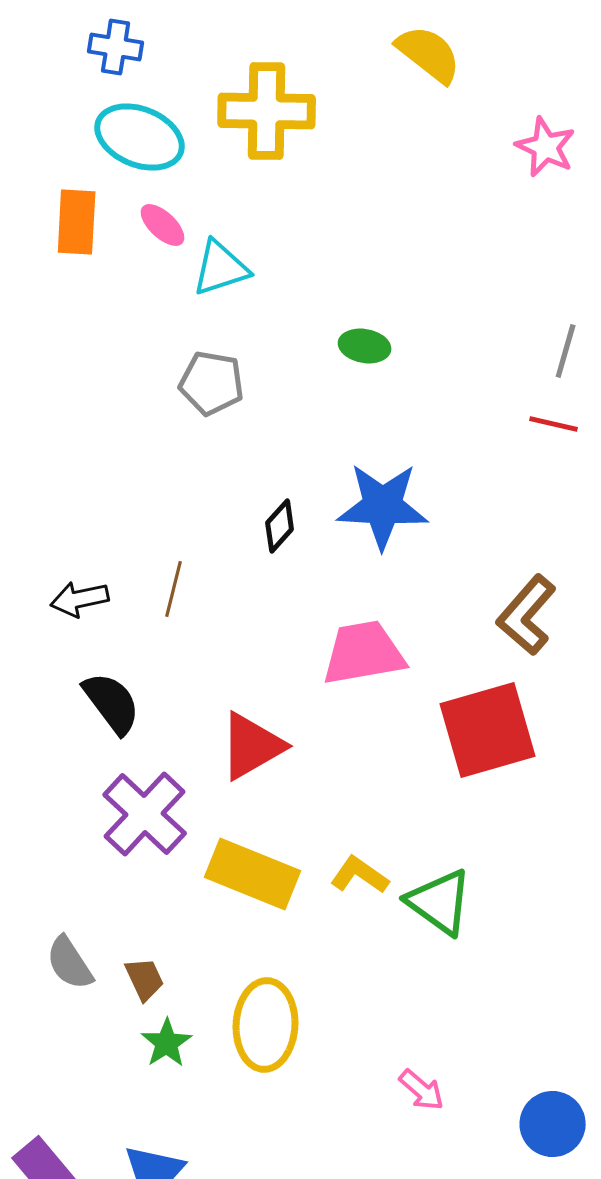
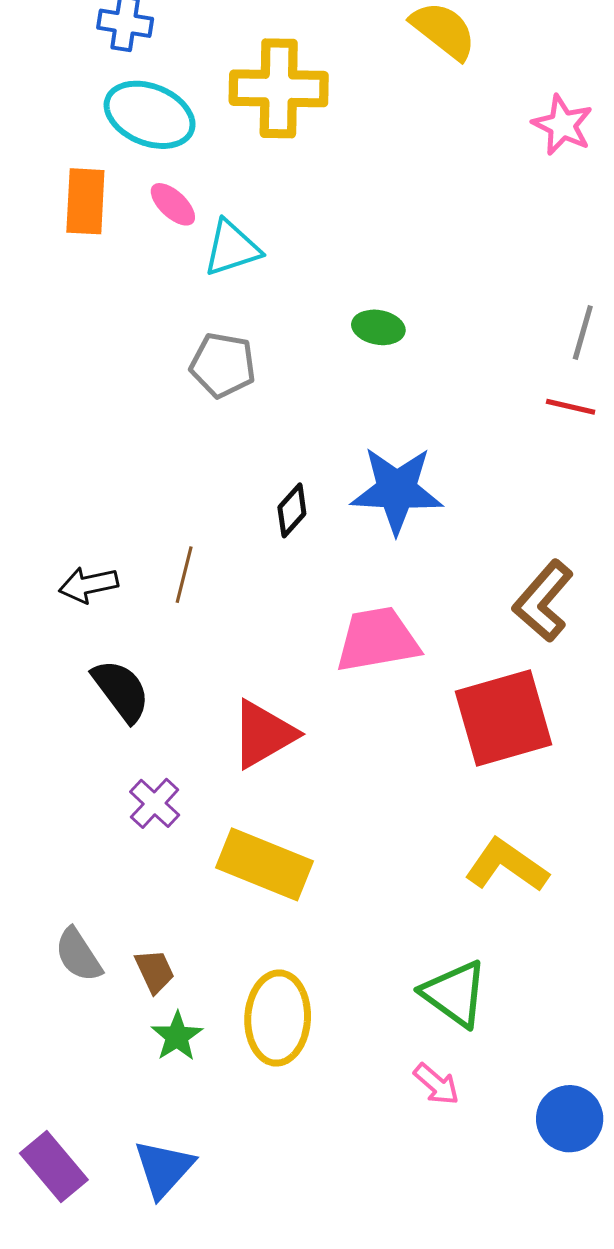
purple cross: (145, 814) -> (155, 803), size x0.6
yellow L-shape: (360, 875) -> (507, 865), moved, size x1.4
green triangle: (440, 902) -> (455, 994), moved

